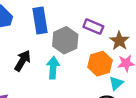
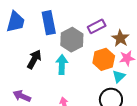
purple rectangle: (93, 27) -> (97, 26), turned -48

